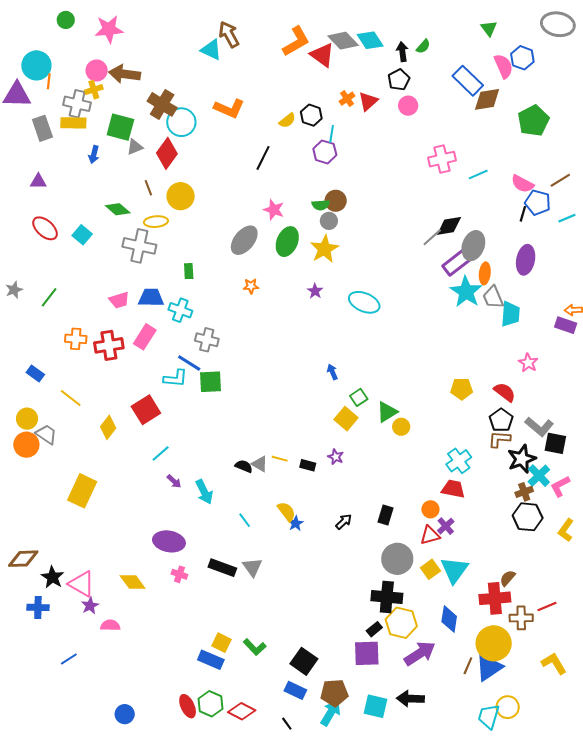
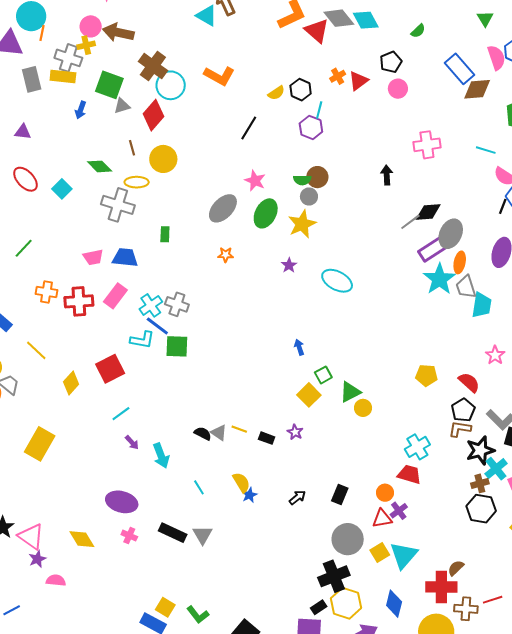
black arrow: (402, 52) -> (387, 175), moved
cyan line: (478, 175) -> (486, 150), moved, turned 36
cyan cross: (180, 310) -> (151, 305), moved, turned 30
black cross: (387, 597) -> (334, 576), turned -32

